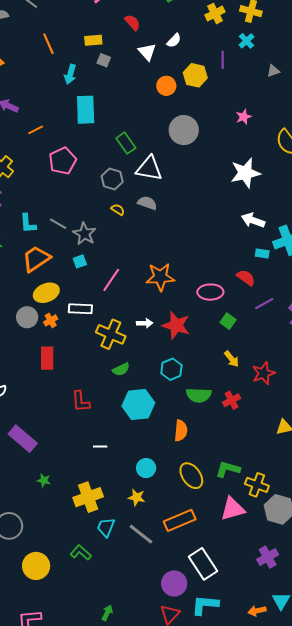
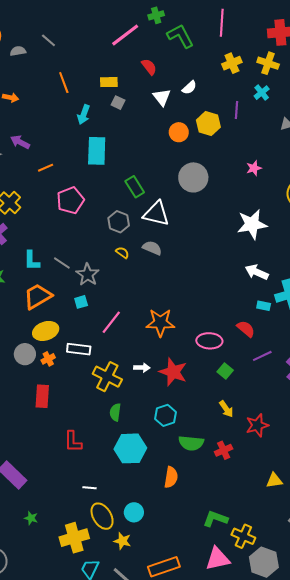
green semicircle: (121, 369) -> (115, 412), turned 120
yellow ellipse: (191, 476) -> (102, 516), moved

